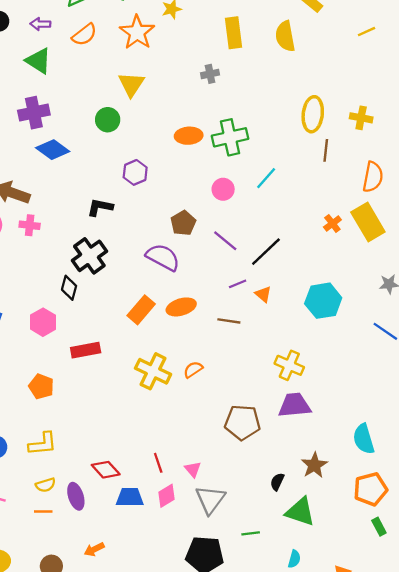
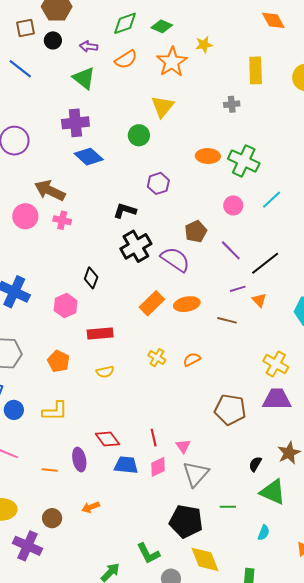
green cross: (230, 137) -> (244, 161), turned 32
black cross: (89, 256) -> (136, 246), moved
yellow cross: (153, 371) -> (157, 358), size x0.6
yellow semicircle: (46, 485) -> (105, 372), moved

